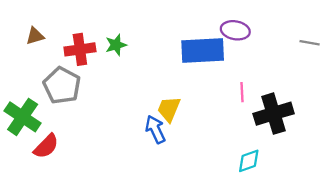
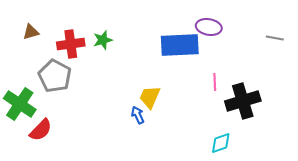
blue arrow: (155, 129) -> (138, 115), size x0.7

